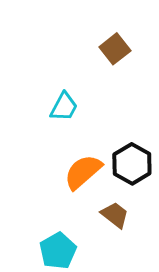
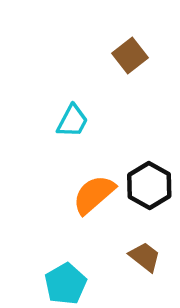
brown trapezoid: (115, 215) -> (145, 257), moved

